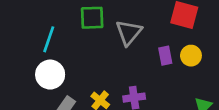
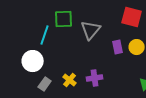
cyan line: (49, 39) -> (45, 35), moved

